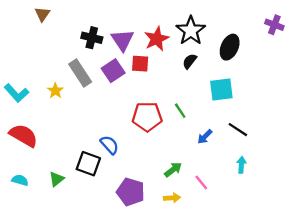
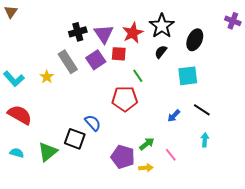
brown triangle: (42, 14) -> (11, 12), moved
black cross: (92, 38) -> (78, 32), turned -30
green line: (180, 111) -> (138, 76), moved
green triangle: (57, 179) -> (48, 152), size x1.5
purple pentagon: (131, 192) -> (123, 157), moved

